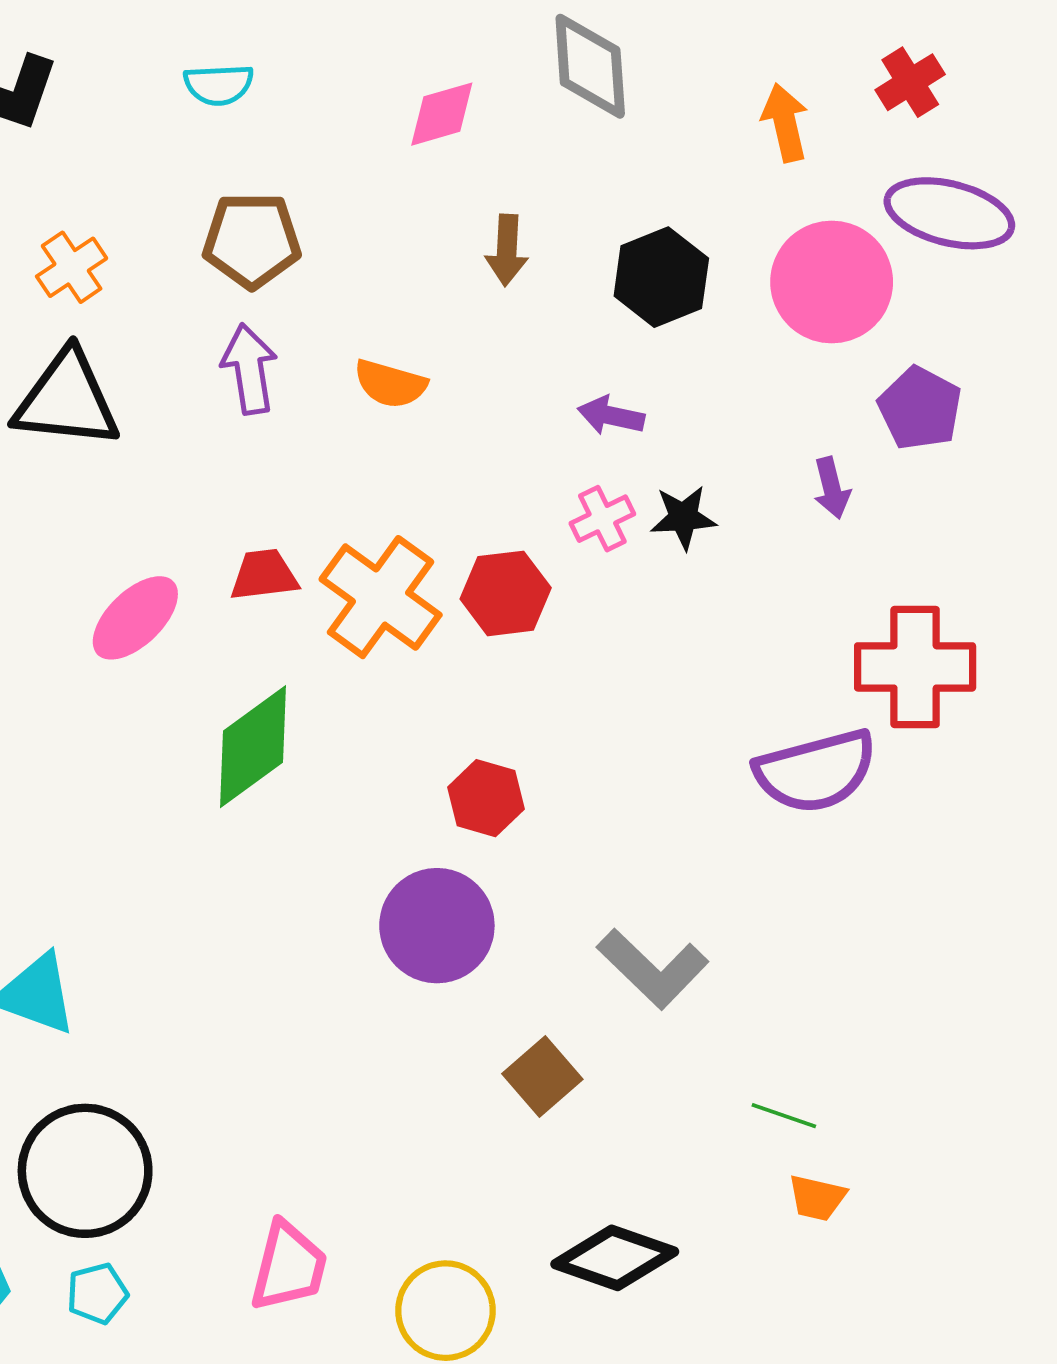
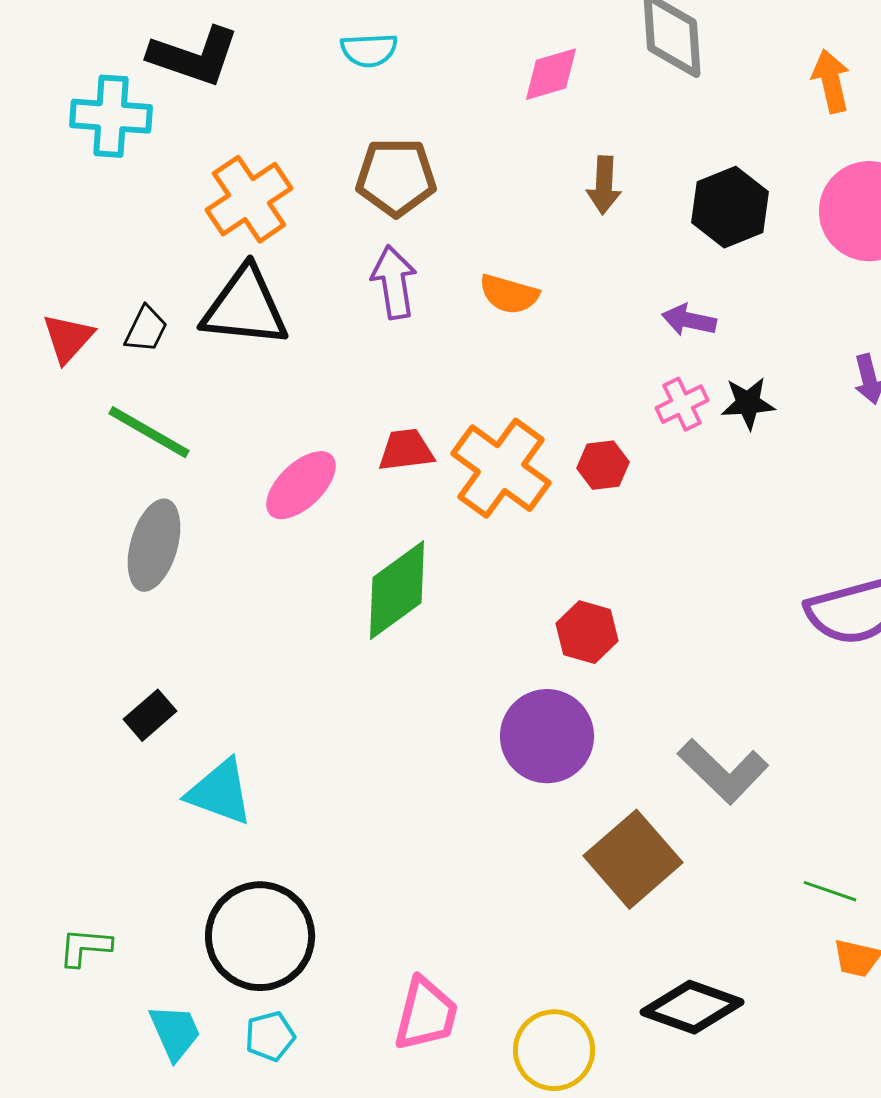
orange cross: (72, 267) -> (249, 199), size x1.5
red hexagon: (506, 593) -> (603, 465), size x0.7
brown square: (542, 1076) -> (633, 859), size x1.5

